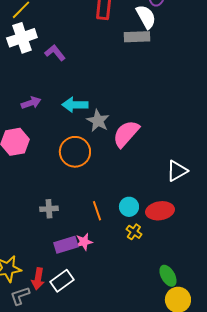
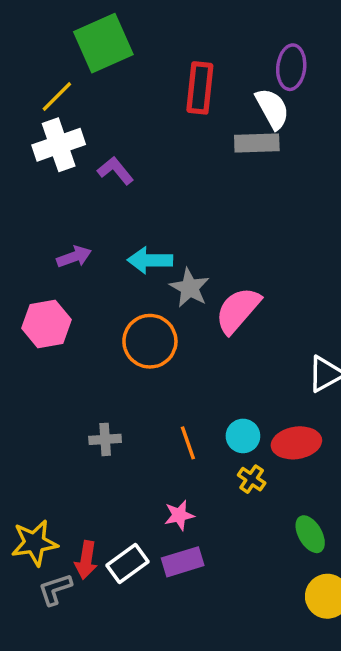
pink star: (84, 242) -> (179, 515), moved
purple rectangle: (66, 245) -> (183, 562), moved
green ellipse: (168, 276) -> (310, 534), moved

